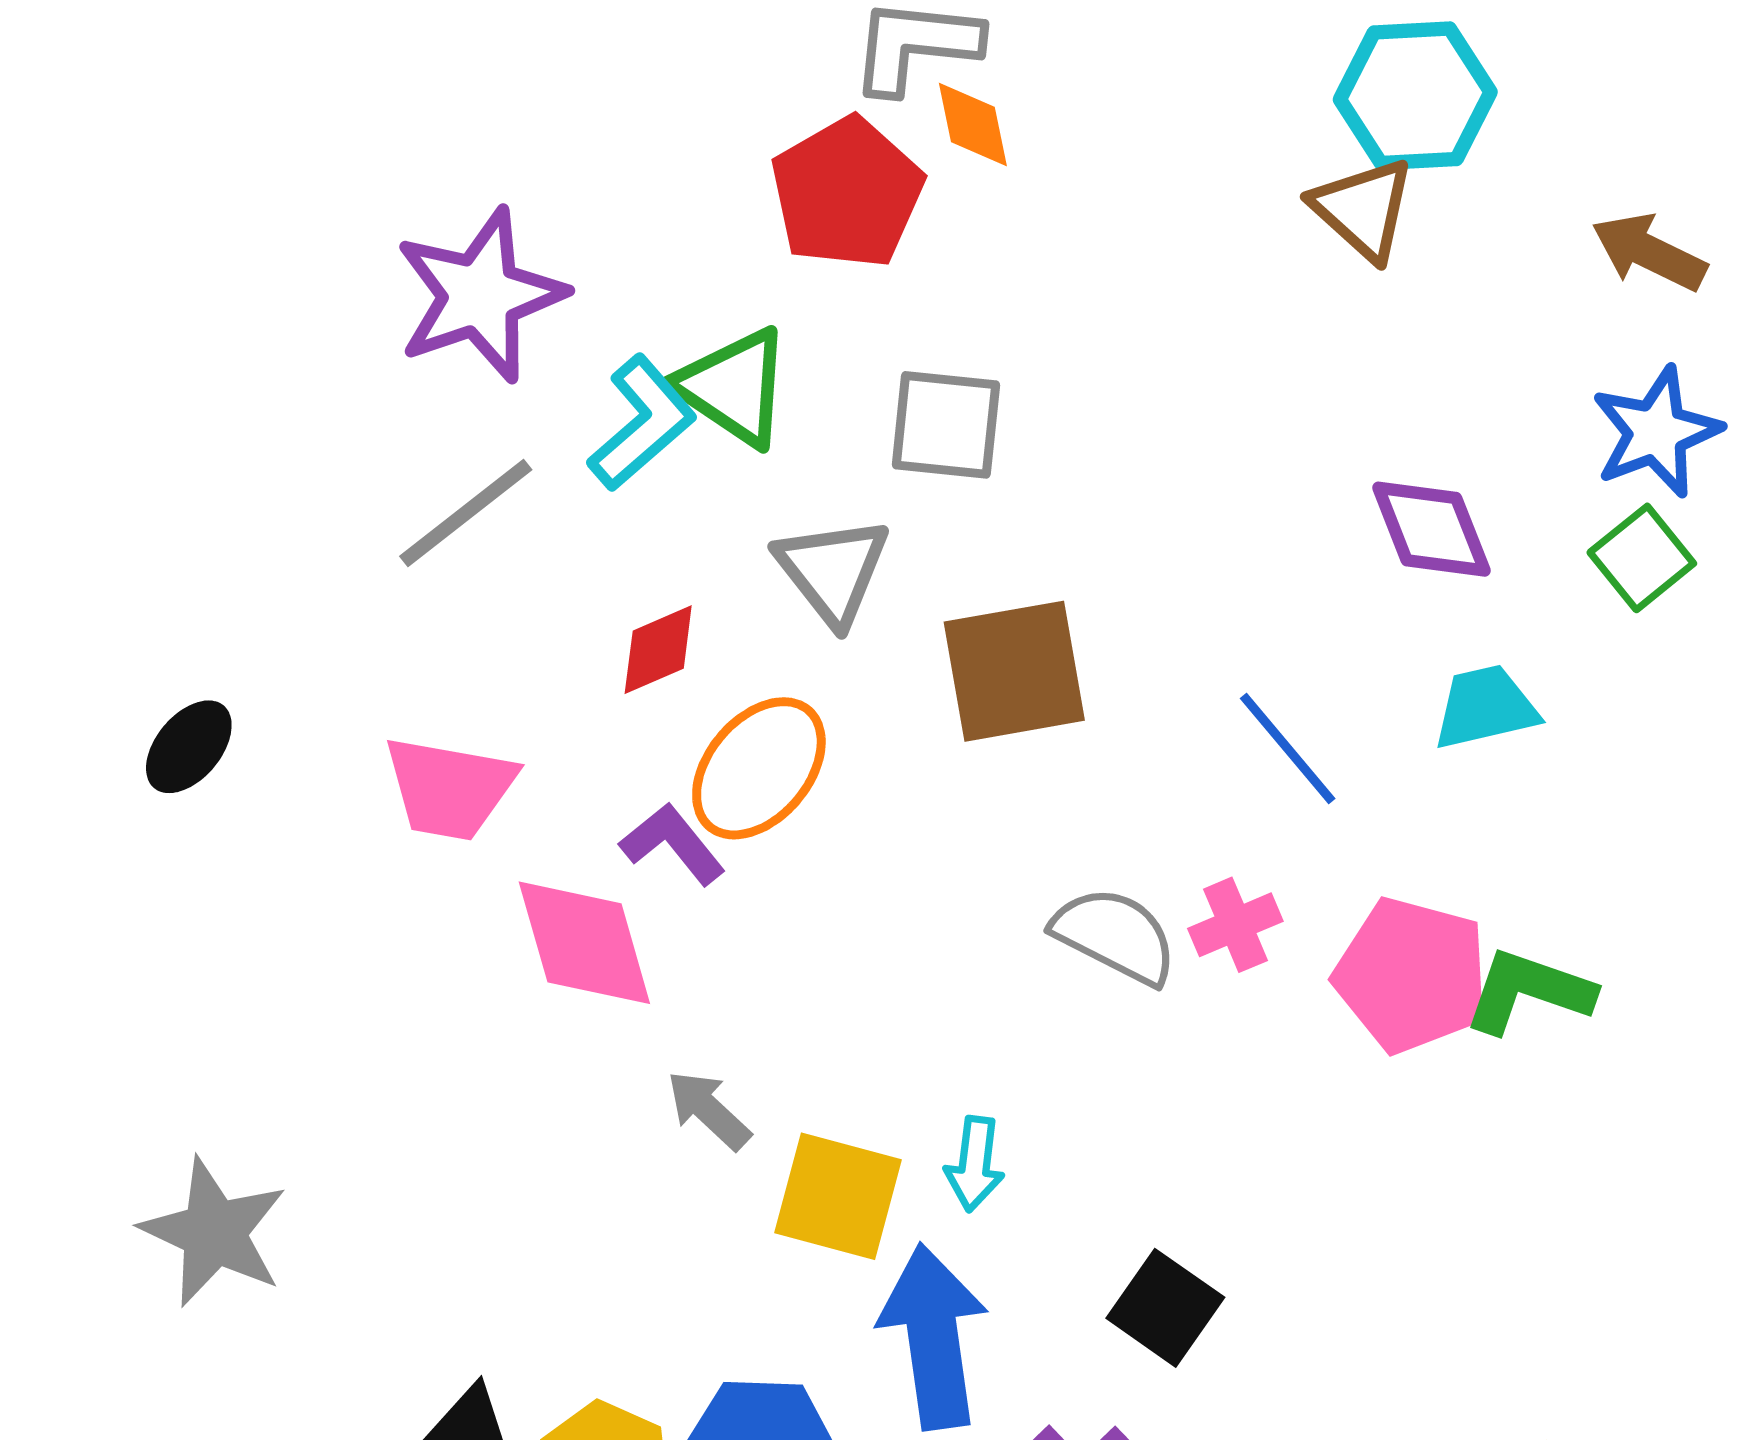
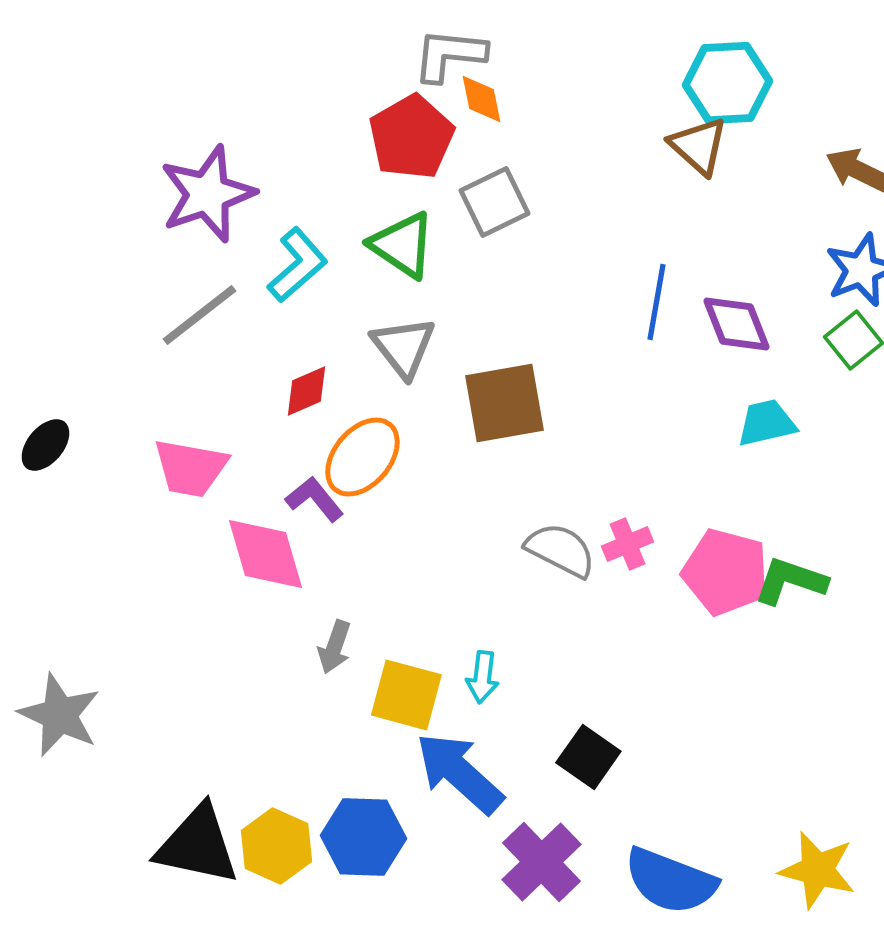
green triangle: (734, 387) -> (402, 245), moved
gray square: (946, 425) -> (494, 202), moved, turned -32
blue line: (1288, 749) -> (656, 302), moved, turned 50
gray arrow: (709, 1110) -> (334, 647), turned -114
blue arrow: (933, 1337) -> (459, 773), turned -40

